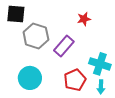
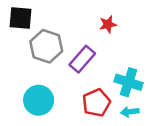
cyan arrow: (101, 87) -> (130, 112), turned 80

